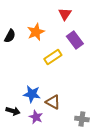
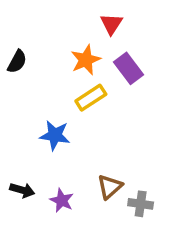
orange star: (36, 32) -> (86, 60), moved
blue star: (32, 94) -> (55, 135), moved
brown triangle: (53, 102) -> (110, 187), moved, turned 49

